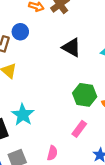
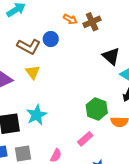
black triangle: (72, 47) -> (111, 56), moved

